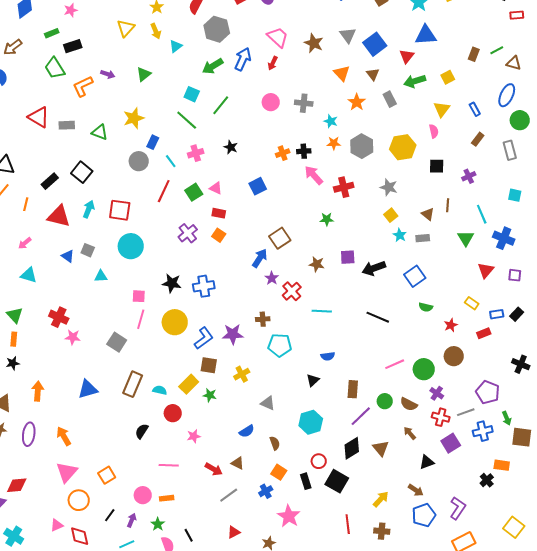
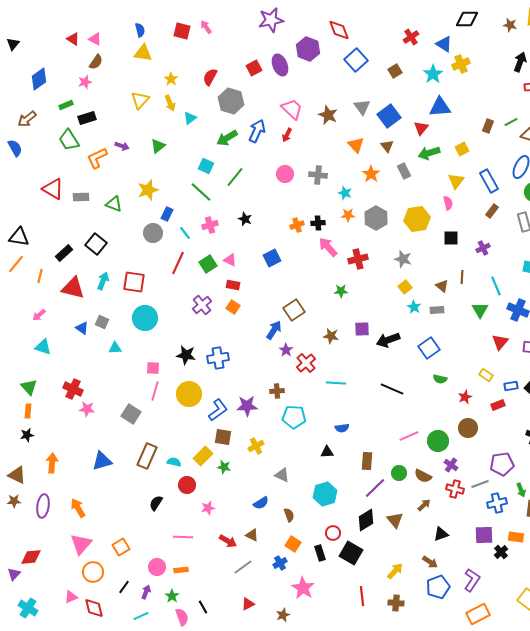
blue rectangle: (475, 109) -> (489, 181), size x1.6
black triangle: (313, 380) -> (327, 452), turned 40
purple pentagon: (488, 392) -> (502, 464), turned -30
brown arrow: (410, 433) -> (424, 505), turned 88
purple square: (451, 443) -> (484, 535), moved, turned 30

